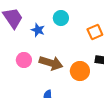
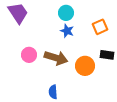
blue star: (38, 30) -> (67, 31), moved

